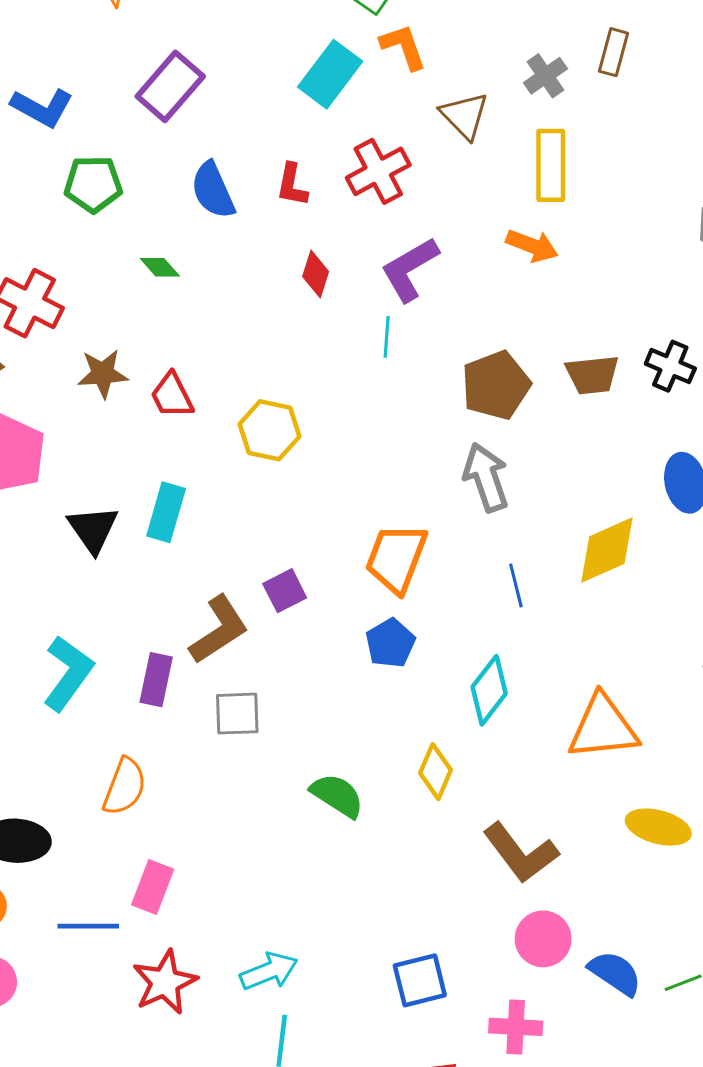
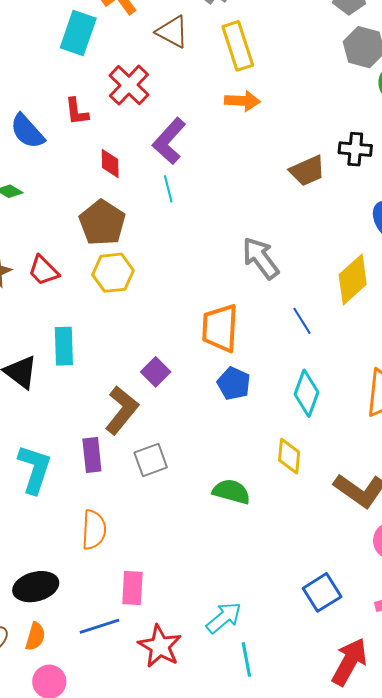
brown pentagon: (496, 385) -> (102, 223), moved

